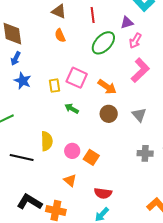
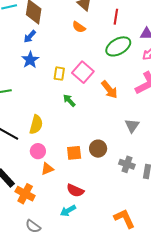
orange semicircle: (60, 35) -> (79, 27), turned -48
brown circle: (109, 114) -> (98, 149), moved
pink circle: (72, 151) -> (38, 151), moved
orange square: (91, 157) -> (74, 153), turned 35
orange triangle: (70, 180) -> (47, 169), turned 40

